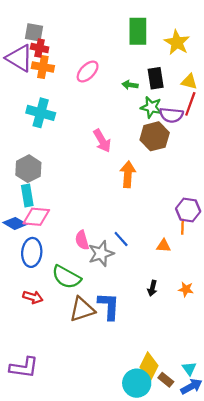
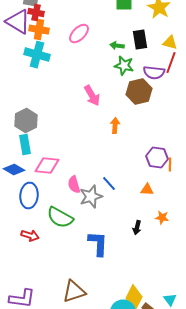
green star: (151, 107) -> (124, 66), moved
cyan cross: (41, 113) -> (37, 55), moved
orange arrow: (128, 174) -> (115, 126), size x0.7
purple hexagon: (188, 210) -> (157, 158), moved
pink diamond: (36, 217) -> (47, 166), moved
orange line: (183, 227) -> (170, 165), moved
orange star: (186, 289) -> (162, 218), moved
brown triangle: (82, 309) -> (74, 292), moved

